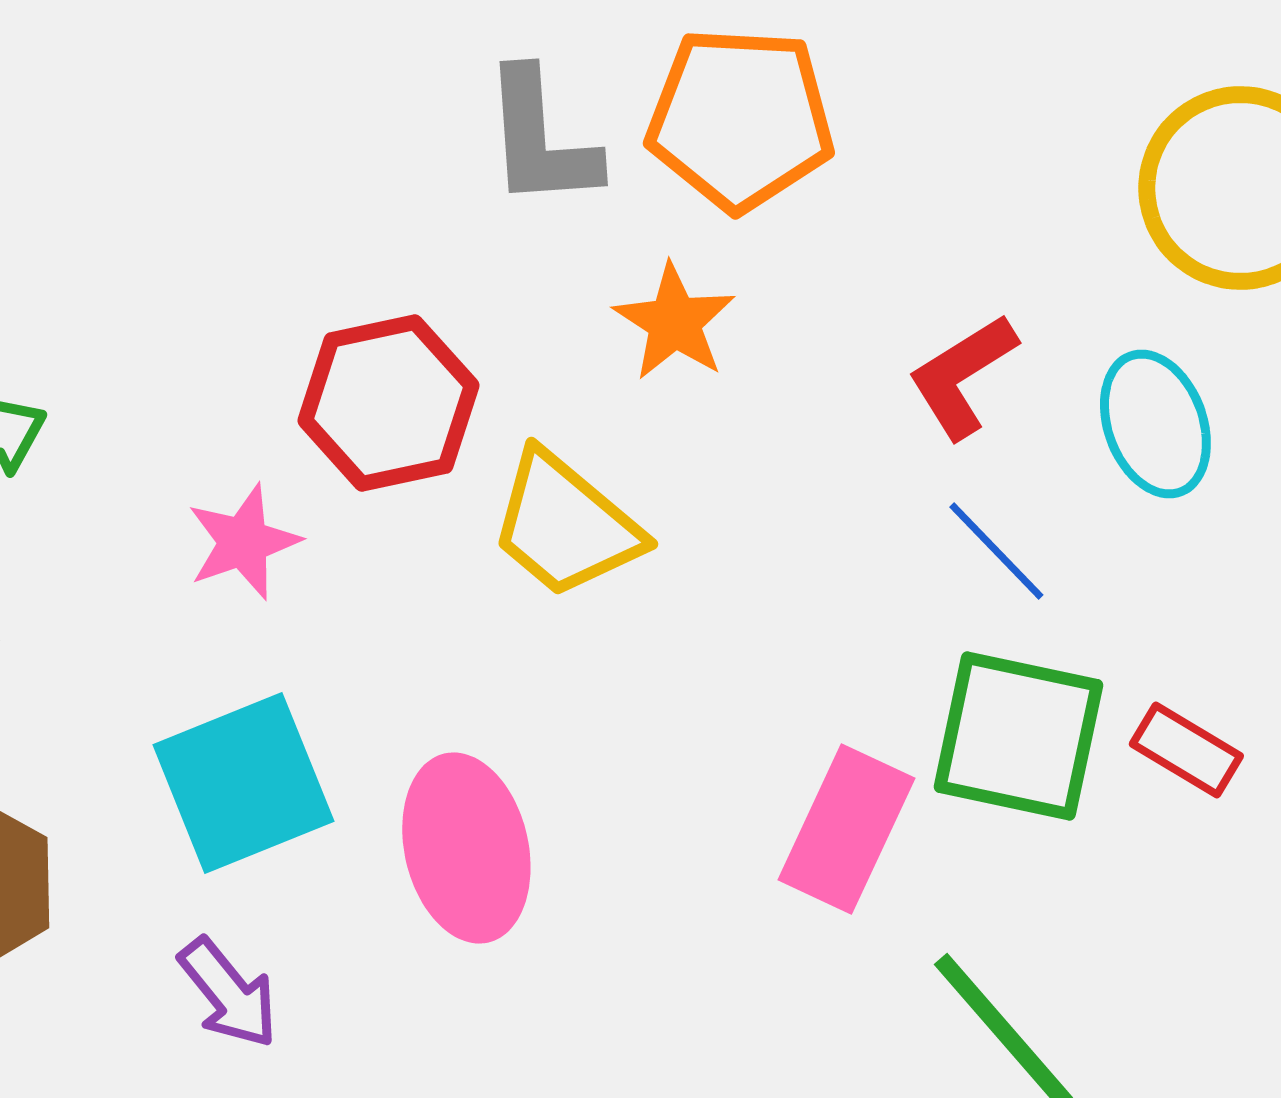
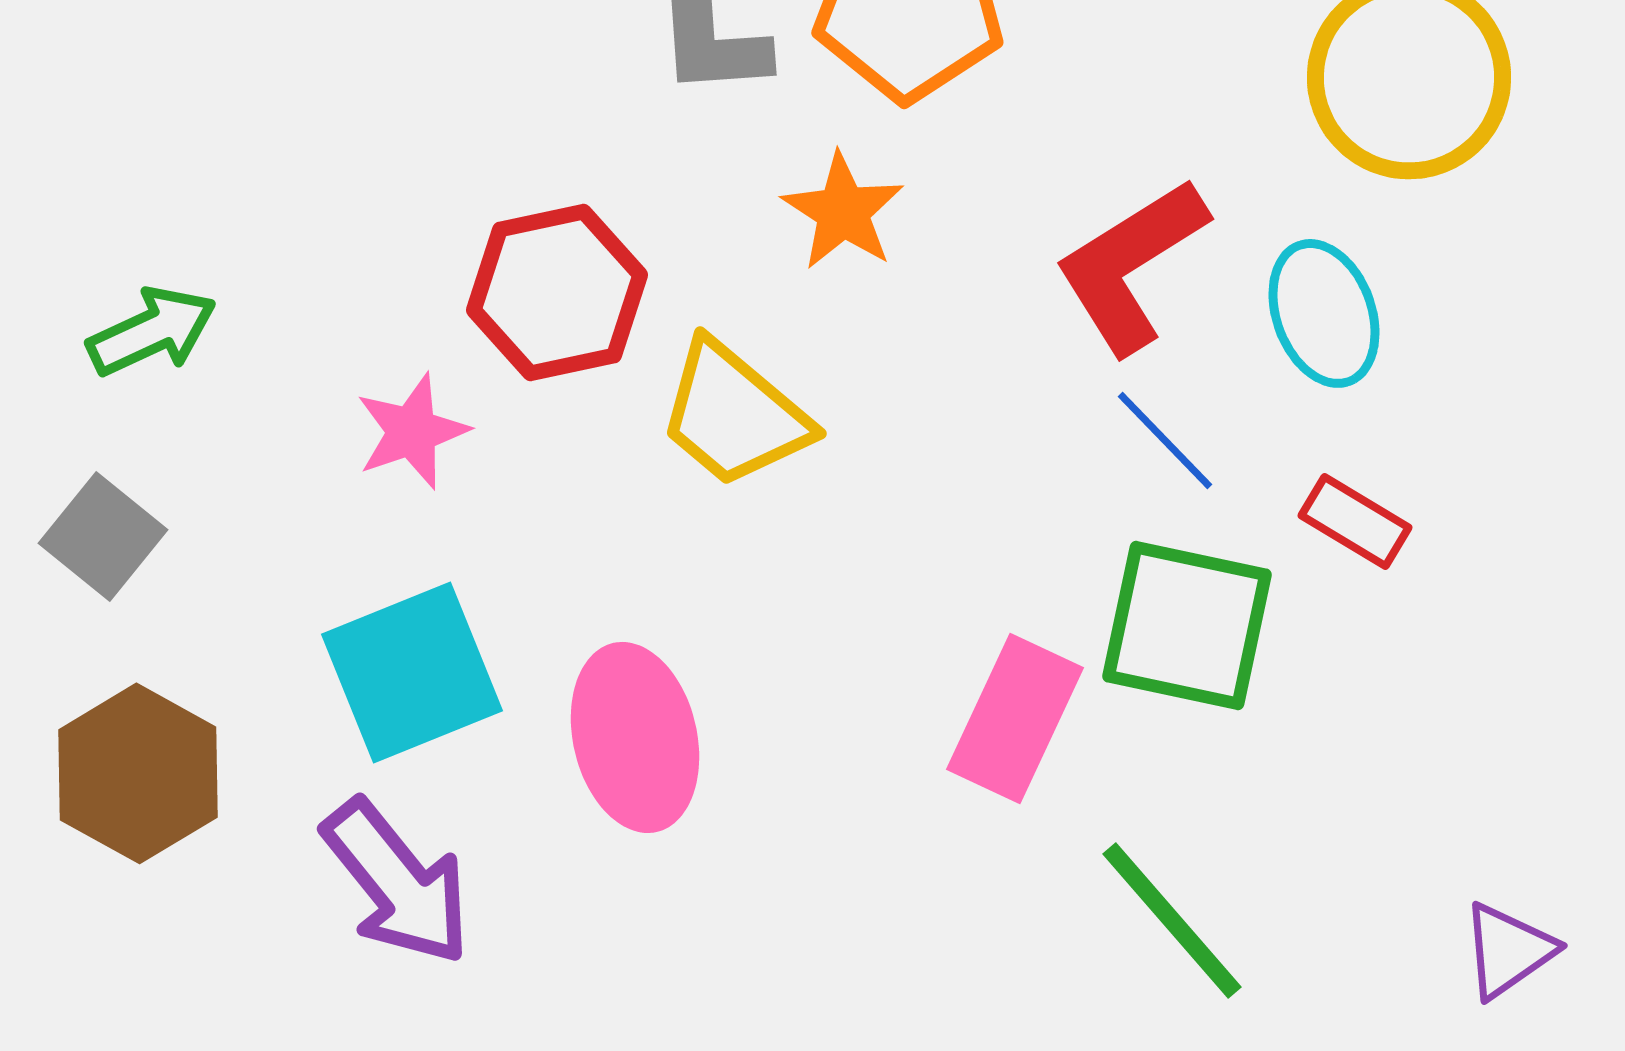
red L-shape: (962, 376) -> (1131, 265), size x1.4
red rectangle: (1186, 750) -> (1355, 521), moved
purple arrow: (228, 993) -> (397, 882), size x1.5

